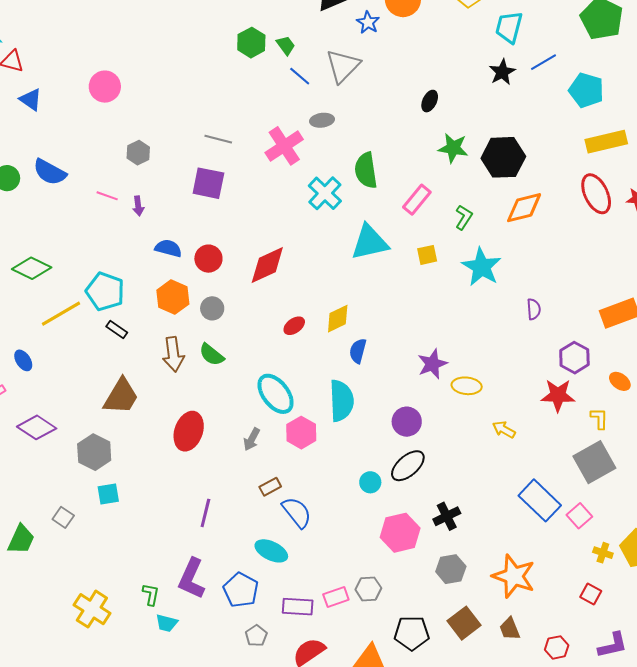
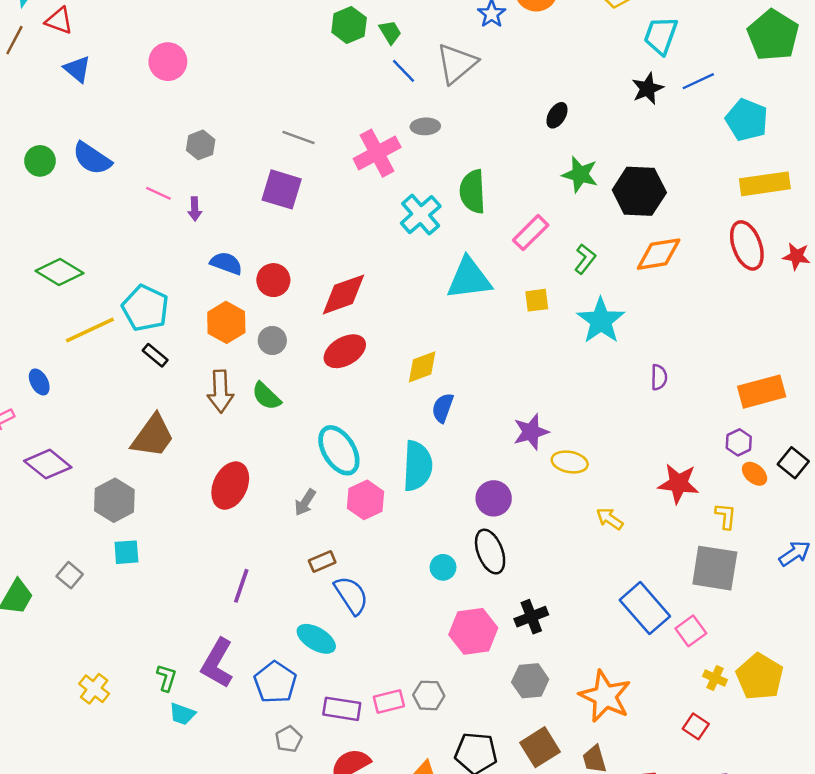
red ellipse: (294, 326) -> (345, 351), moved, size x1.6
purple hexagon: (574, 358) -> (739, 442), moved, size x0.7
gray square: (594, 462) -> (715, 568), turned 33
black ellipse: (408, 466) -> (490, 552), turned -75
yellow cross: (92, 609) -> (94, 689), size x0.7

